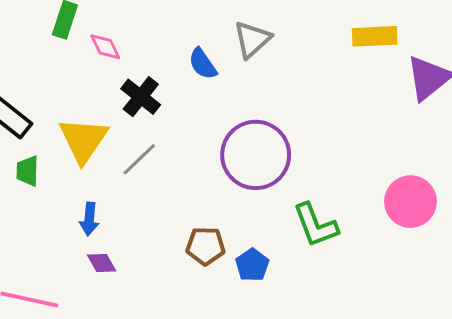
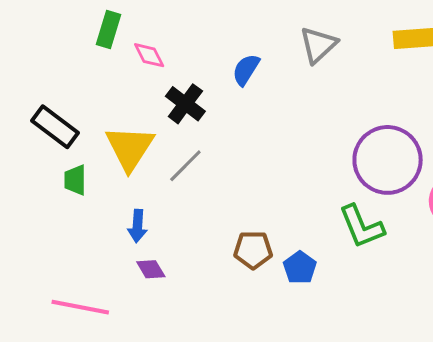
gray triangle: (252, 40) -> (318, 45), moved
blue semicircle: (203, 64) -> (246, 70), turned 68
purple circle: (256, 155) -> (388, 160), moved

